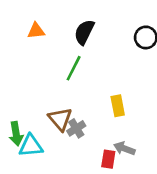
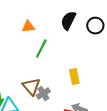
orange triangle: (36, 31) -> (28, 27), moved
black semicircle: (84, 32) -> (68, 21), moved

